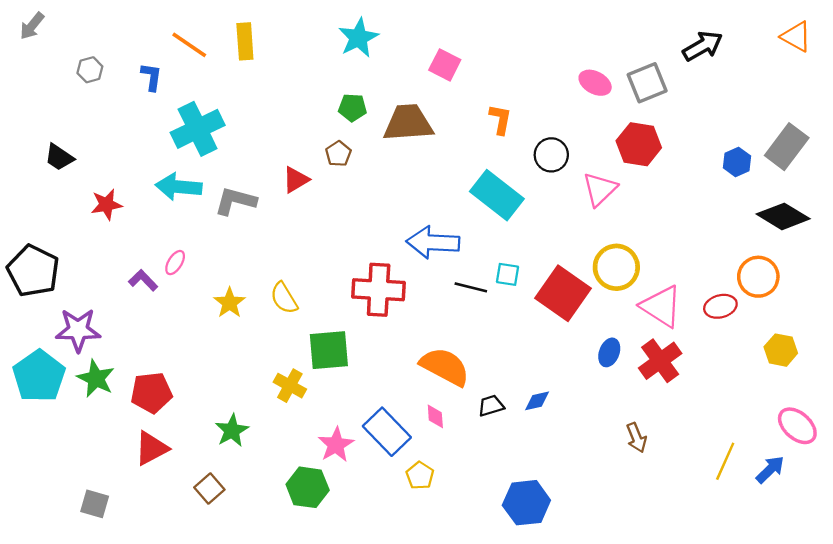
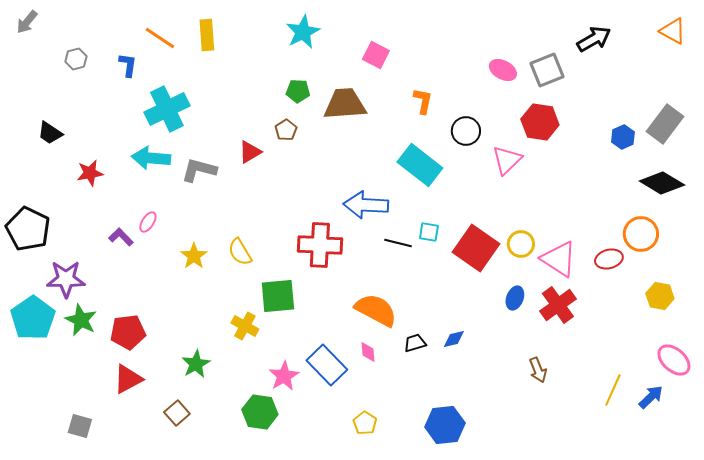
yellow circle: (616, 267) -> (521, 244), moved, size x0.7
yellow pentagon: (420, 475) -> (365, 423), moved

